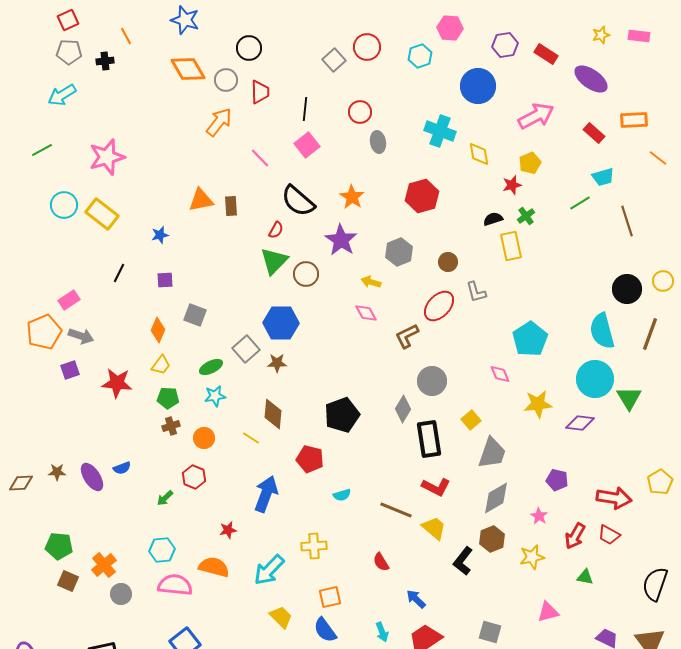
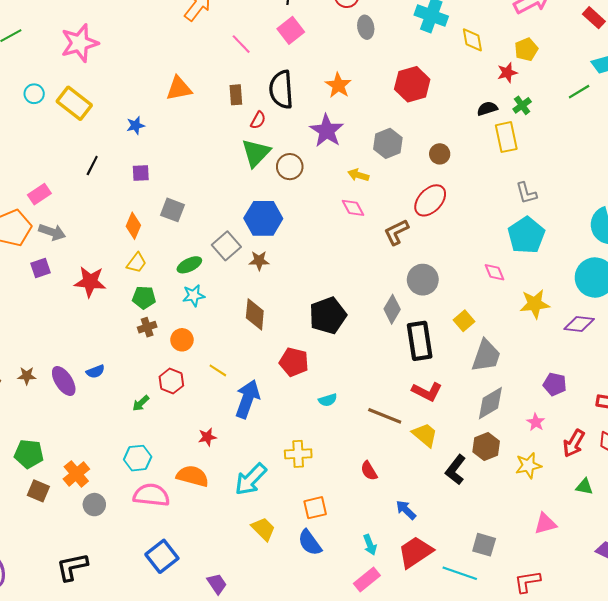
black semicircle: (298, 201) -> (281, 90), turned 45
cyan circle: (64, 205) -> (34, 94), size x0.7
brown rectangle: (231, 206) -> (236, 95), moved
gray L-shape: (476, 292) -> (526, 193), moved
yellow line: (251, 438) -> (218, 370), moved

